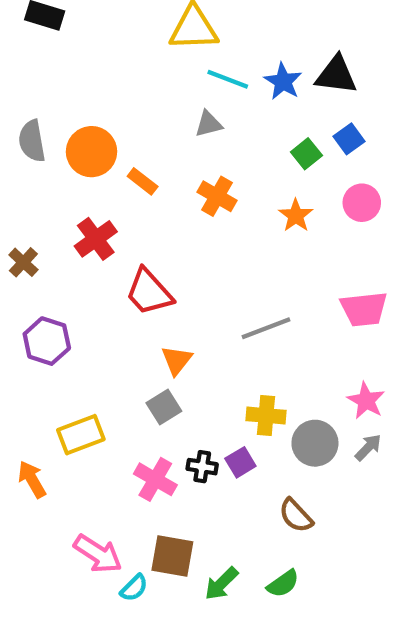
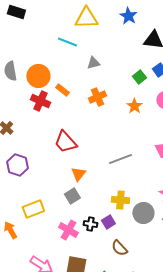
cyan line: (228, 79) -> (67, 42), moved
blue star: (283, 81) -> (128, 16), moved
orange cross: (217, 196) -> (97, 97), turned 36
red cross: (96, 239) -> (40, 101), moved, turned -30
brown semicircle: (296, 516) -> (119, 248), moved

